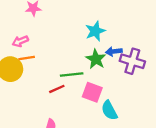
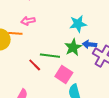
pink arrow: (20, 41) -> (28, 21), moved
red line: (57, 89) -> (35, 65), turned 56

